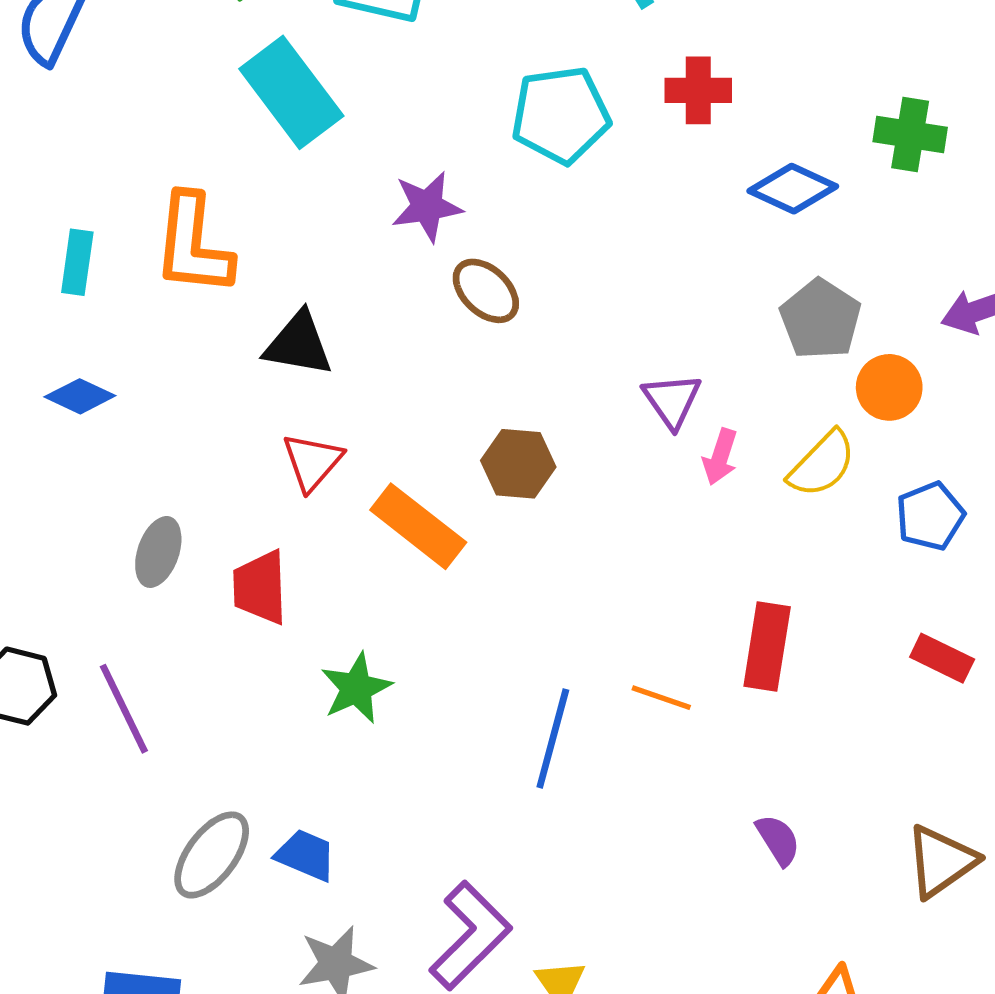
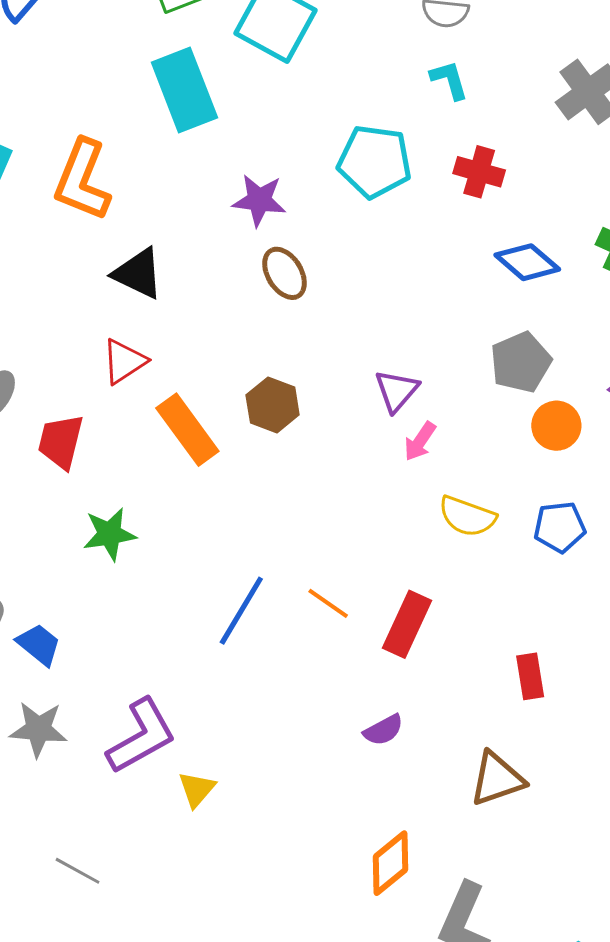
yellow semicircle: (822, 464) -> (467, 516), moved, turned 50
red rectangle: (767, 647) -> (407, 624), moved
red rectangle: (942, 658) -> (530, 676), moved, turned 39
purple semicircle: (778, 840) -> (383, 730), turned 78

